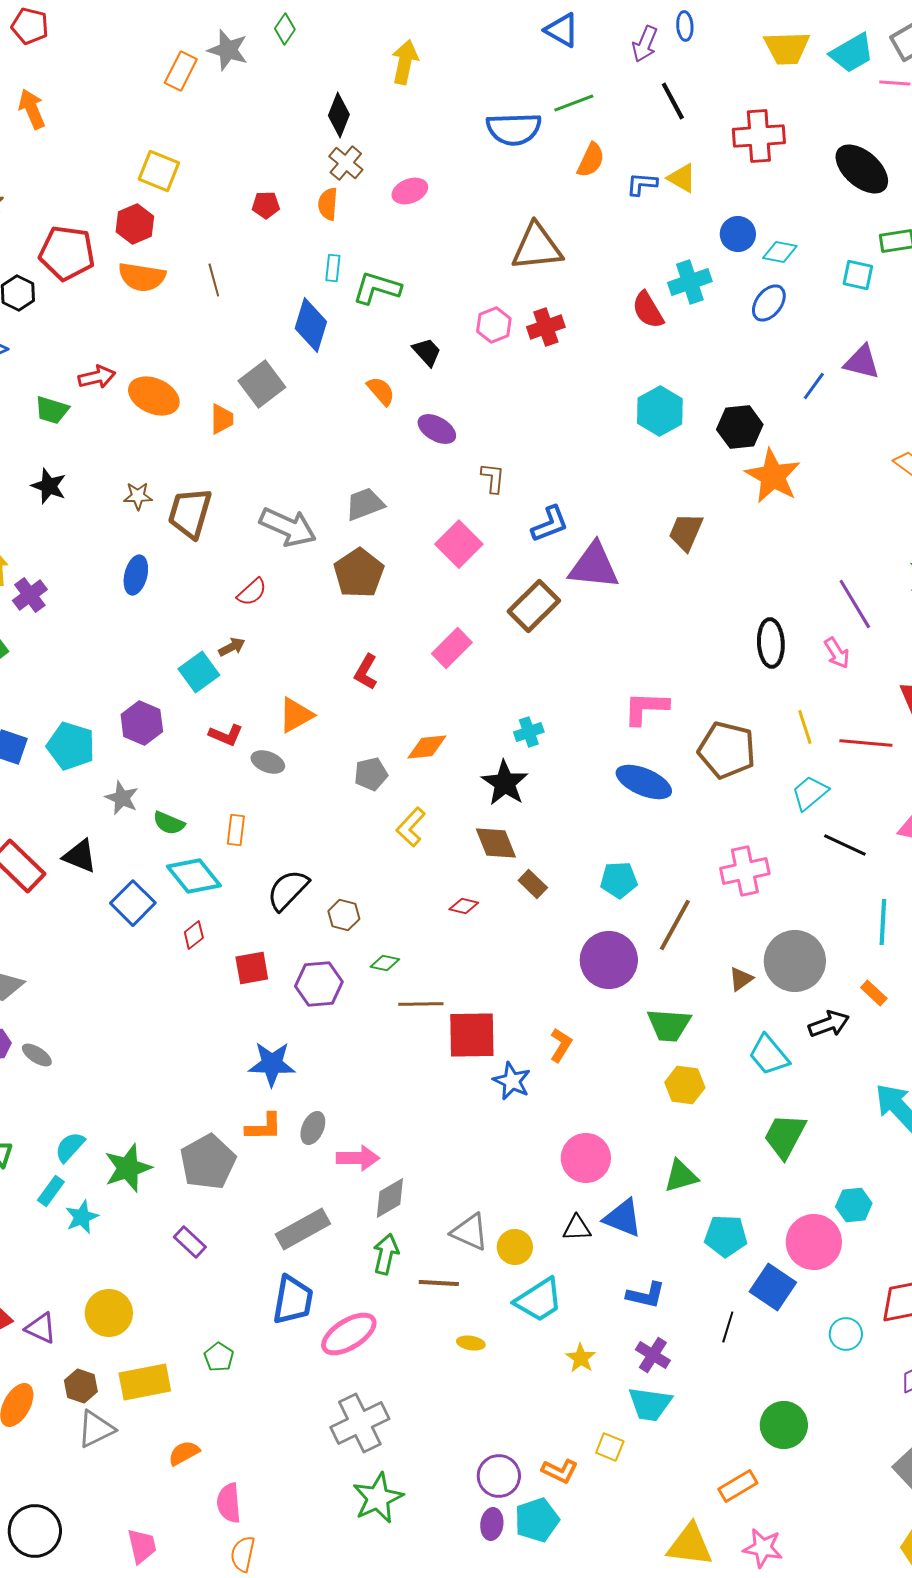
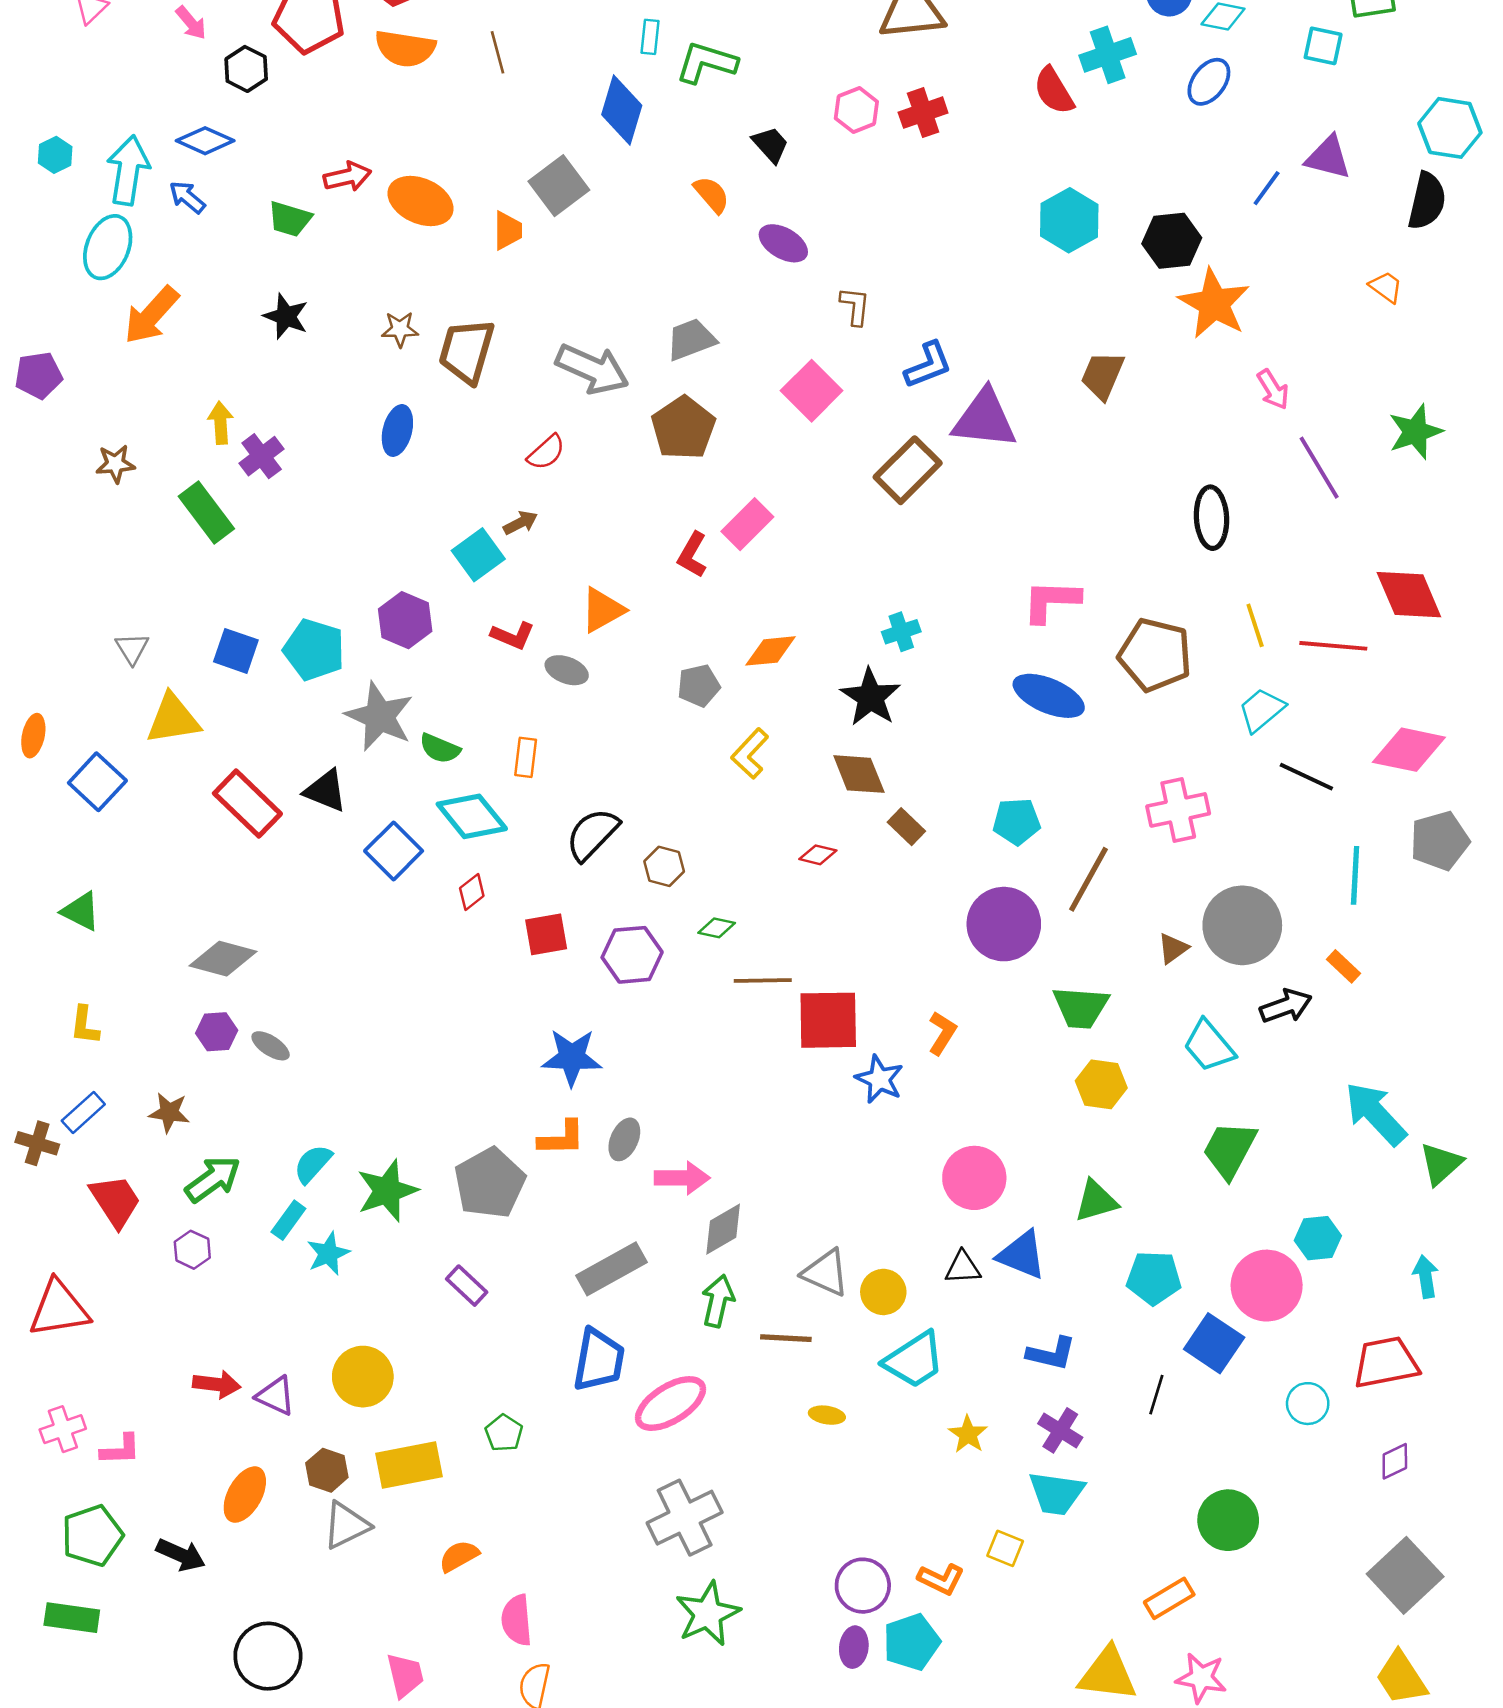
pink rectangle: (452, 648) -> (747, 524), moved
pink arrow: (837, 653) -> (1273, 389), moved
gray star: (122, 798) -> (379, 716), size x1.6

